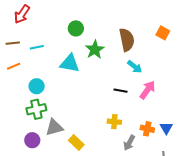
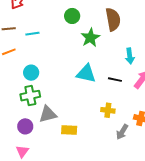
brown semicircle: (127, 40) -> (113, 19), moved
cyan triangle: (70, 63) -> (86, 74), moved
cyan arrow: (135, 67) -> (130, 56), turned 42
yellow rectangle: (76, 142) -> (69, 130), turned -42

